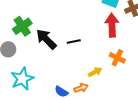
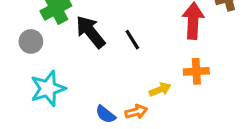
black line: (74, 41) -> (132, 40), turned 64
orange cross: (117, 58) -> (196, 71), turned -35

